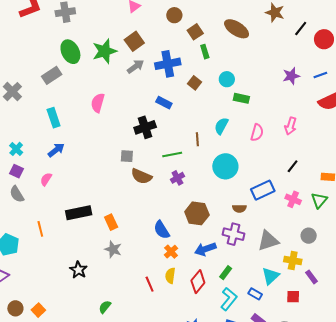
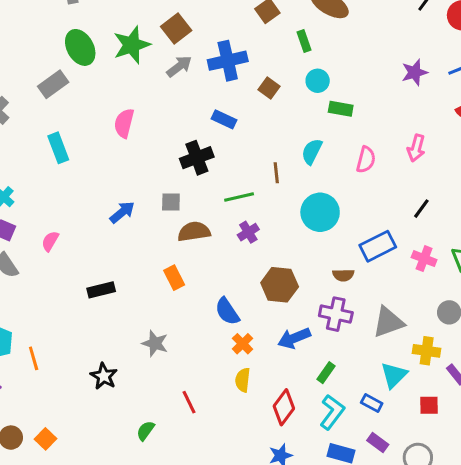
green rectangle: (205, 52) -> (304, 41), moved
blue arrow: (56, 150) -> (122, 212), moved
brown semicircle: (141, 176) -> (194, 232), turned 150
black rectangle: (79, 213) -> (101, 290), size x0.7
orange rectangle: (111, 222) -> (174, 278), moved
orange line: (40, 229) -> (34, 358), moved
red diamond: (198, 282) -> (284, 407), moved
red line: (150, 284) -> (189, 402), moved

